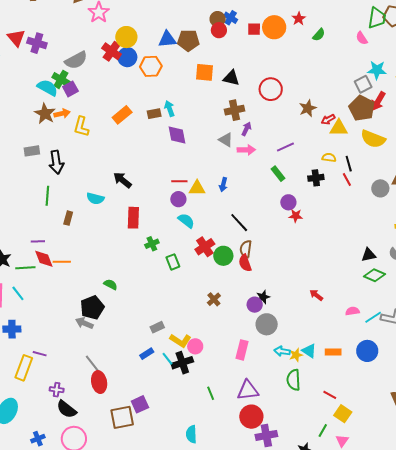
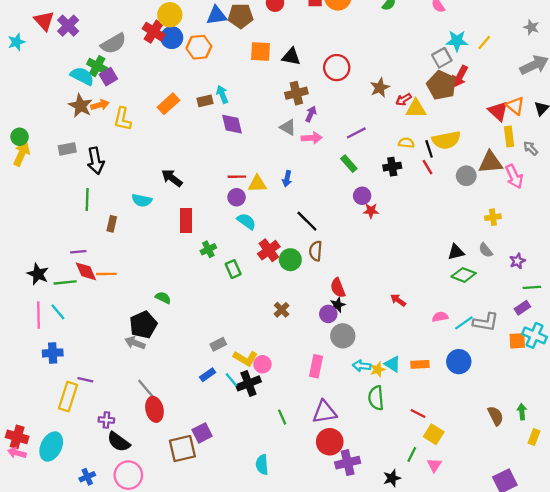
purple cross: (37, 43) -> (68, 26), turned 30
yellow semicircle: (373, 139) -> (446, 140), moved, turned -30
red semicircle: (245, 263) -> (338, 288), moved

